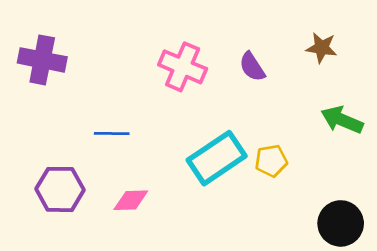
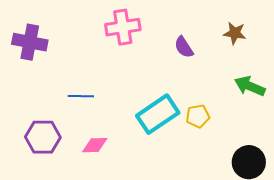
pink cross: (183, 67) -> (123, 27), moved, turned -32

